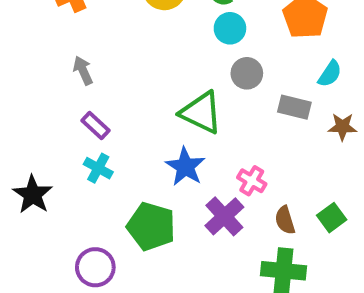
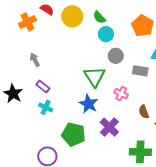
green triangle: (201, 112) -> (94, 77), turned 35
pink cross: (252, 181) -> (121, 94), moved
black star: (33, 195) -> (13, 94), moved
brown semicircle: (285, 220) -> (144, 112), moved

